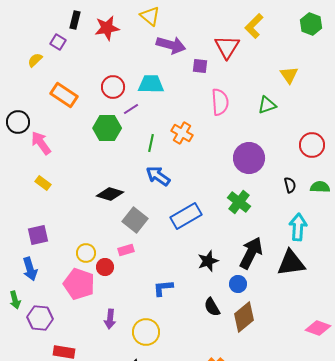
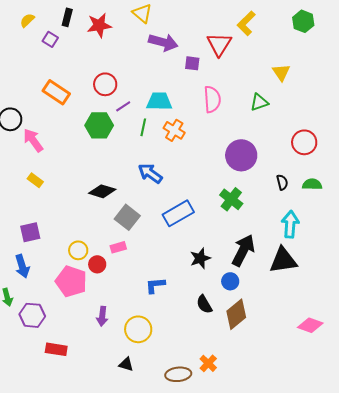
yellow semicircle: (35, 60) -> (27, 20), moved
cyan trapezoid: (151, 84) -> (159, 101), moved
green line: (151, 143) -> (143, 127), moved

